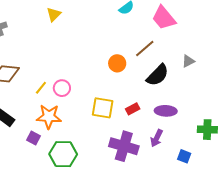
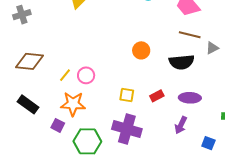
brown line: (145, 48) -> (190, 35), moved, turned 55
black semicircle: (158, 75) -> (182, 62), turned 40
yellow square: (103, 108) -> (127, 95), size x0.7
purple cross: (124, 146) -> (127, 129), moved

